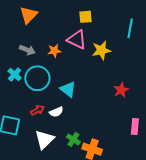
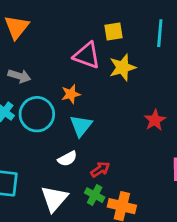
yellow square: (85, 17) -> (113, 31), moved
orange star: (54, 51) -> (71, 94), moved
cyan triangle: (68, 89) -> (81, 126), turned 36
red arrow: (37, 110) -> (100, 169), moved

